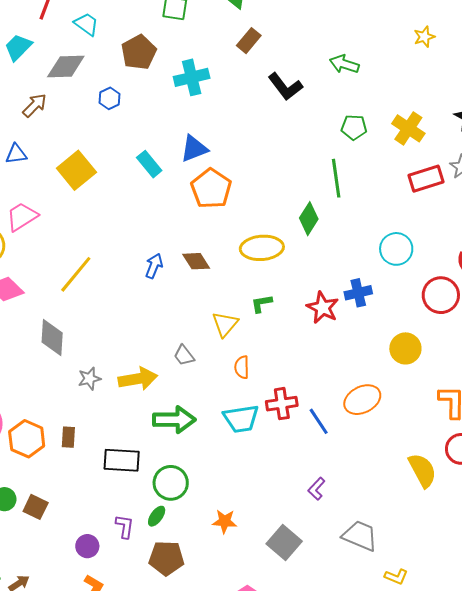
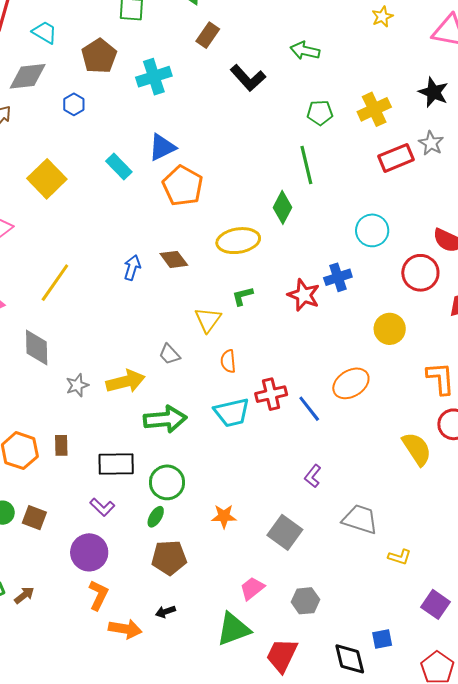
yellow cross: (408, 128) -> (374, 109), turned 36
purple L-shape: (125, 526) -> (102, 507), moved, turned 130
purple circle: (87, 546) -> (89, 552), size x1.6

